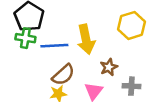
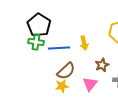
yellow arrow: (86, 39) -> (84, 43), size x0.6

